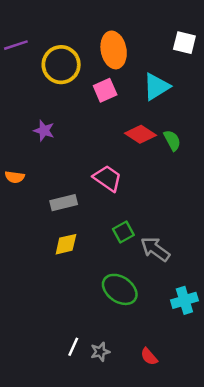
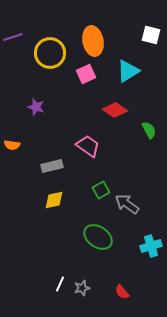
green semicircle: (172, 140) -> (149, 130), moved

